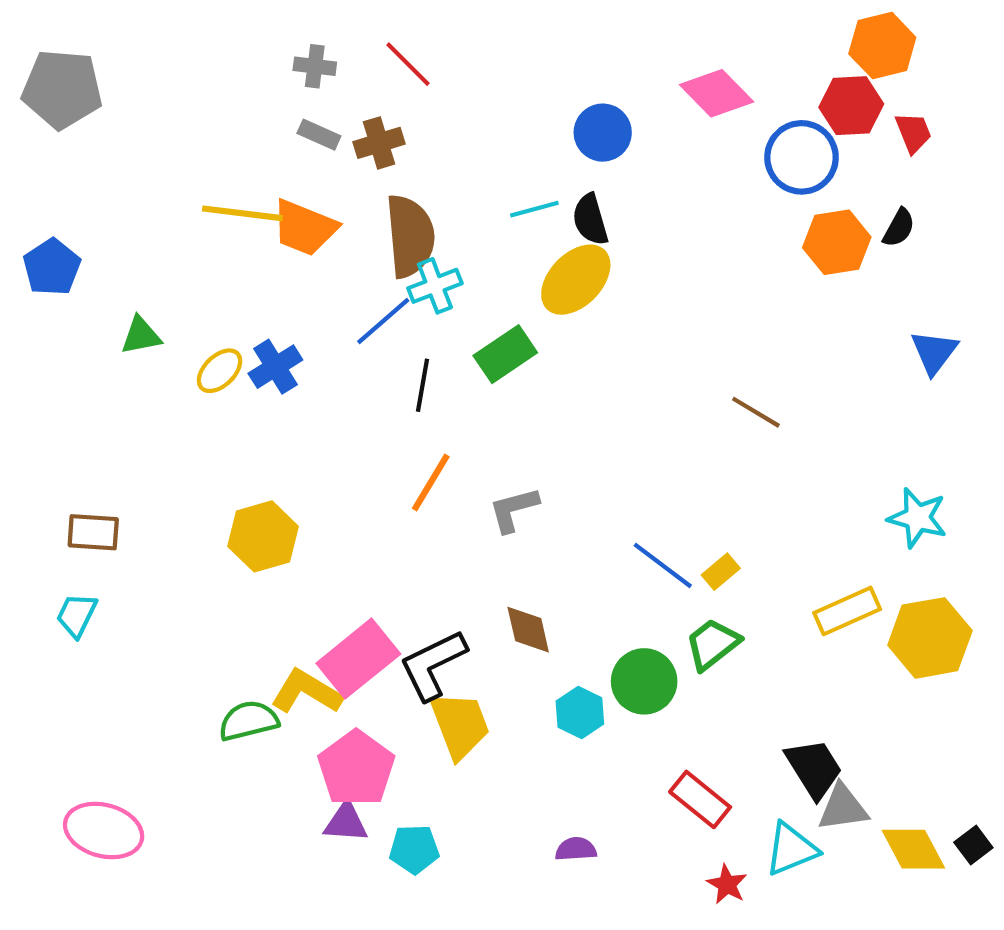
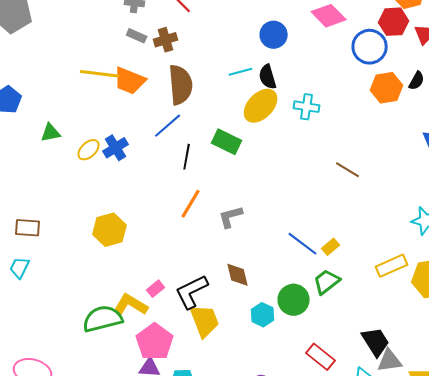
cyan cross: (435, 286) -> (307, 107), moved, turned 30
green rectangle: (505, 354) -> (227, 142), turned 60
pink rectangle: (358, 659) -> (156, 289), size x0.5
green semicircle: (249, 721) -> (103, 319), size x1.4

